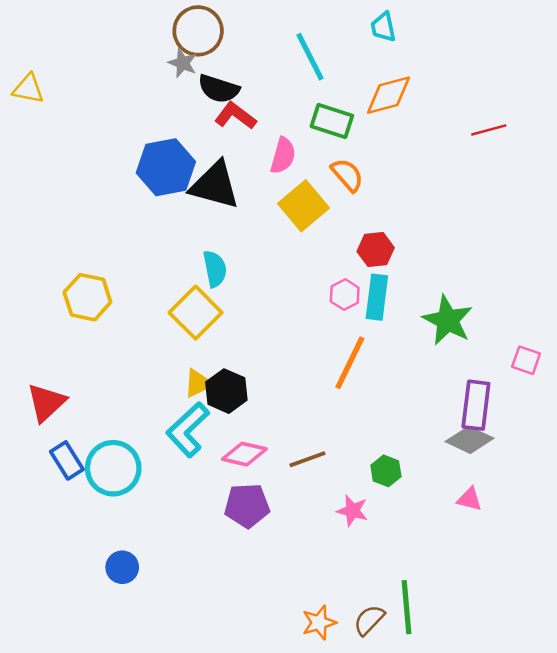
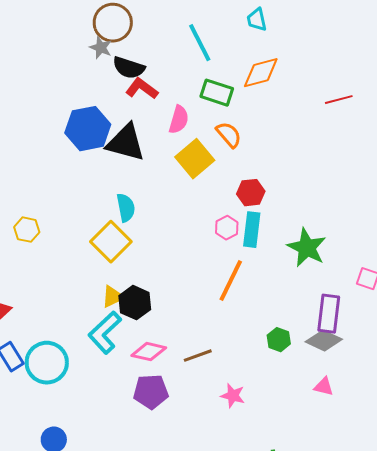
yellow hexagon: (87, 297) -> (27, 230), size x0.7
green hexagon: (386, 471) -> (279, 340), moved

